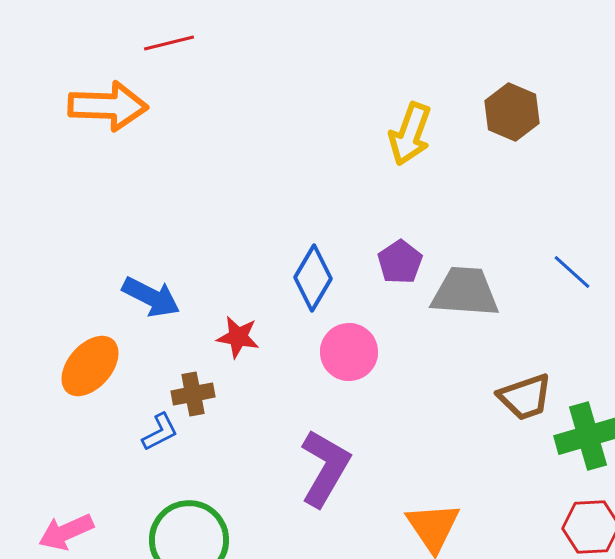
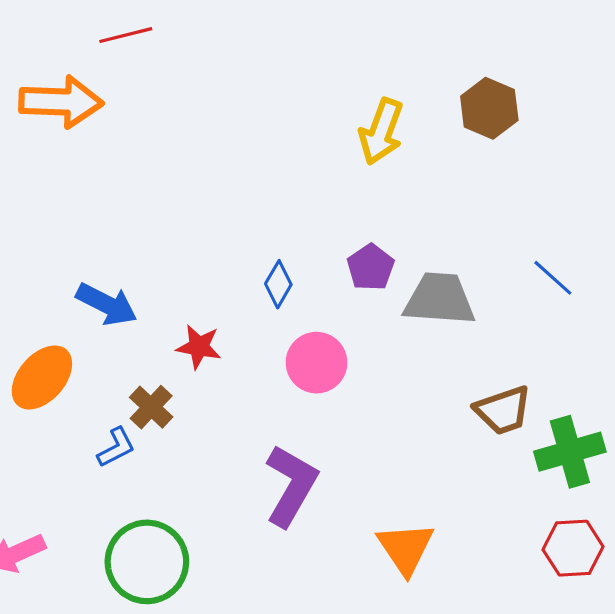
blue diamond: (313, 278) -> (278, 284), size x0.7
brown cross: (193, 394) -> (151, 407), turned -36

